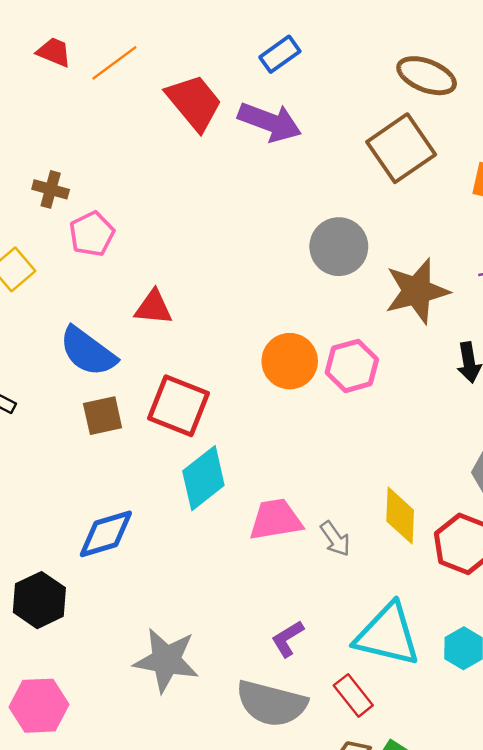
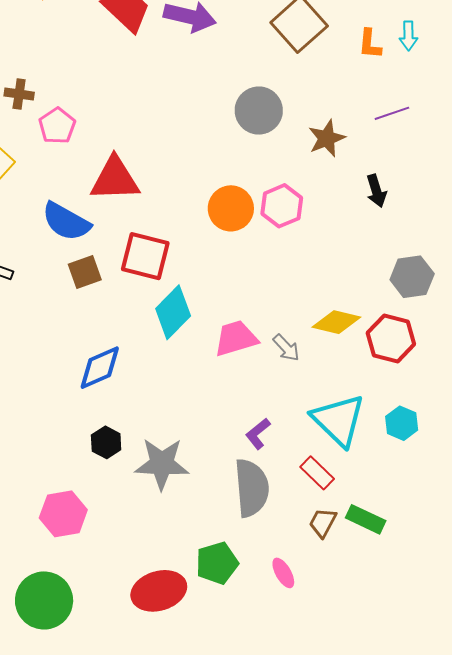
brown star: (417, 291) -> (327, 138), size x0.7
red triangle: (154, 307) -> (115, 179), size x1.6
yellow diamond: (400, 516) -> (336, 322), turned -72
black hexagon: (39, 600) -> (106, 442), moved, size x0.7
cyan triangle: (387, 635) -> (339, 420), turned 38
gray semicircle: (271, 703) -> (252, 488), turned -102

